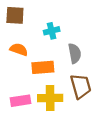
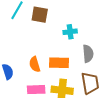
orange semicircle: (19, 49) -> (35, 64), moved, turned -133

